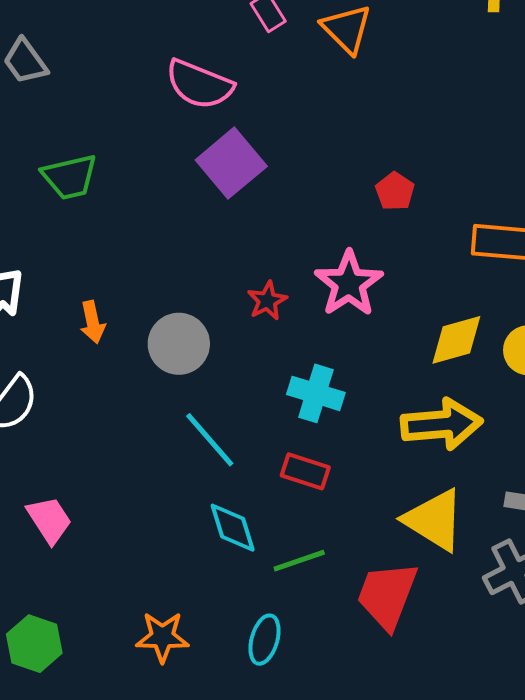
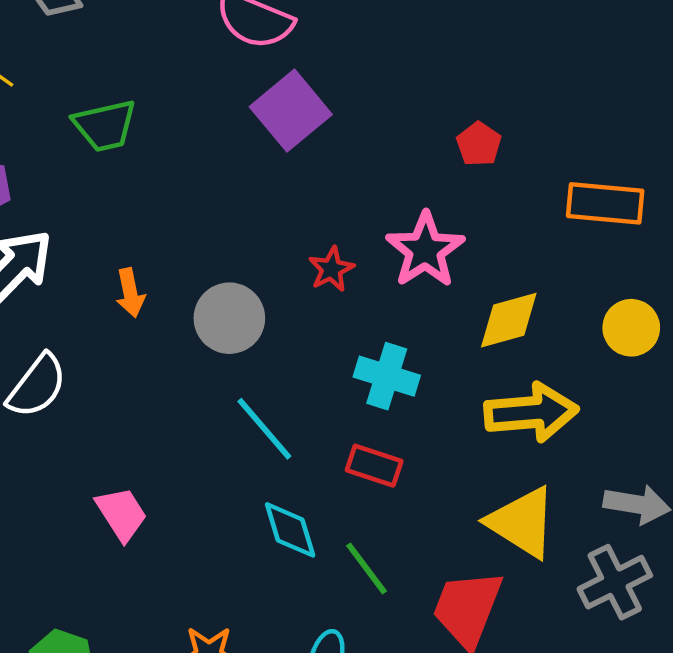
yellow diamond: (456, 340) -> (509, 320), moved
pink trapezoid: (49, 520) -> (121, 514), moved
green line: (299, 561) -> (366, 568), turned 72

